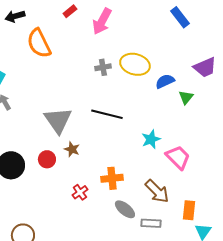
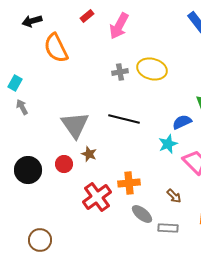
blue semicircle: (165, 81) -> (182, 122), moved
brown arrow: (157, 191) -> (174, 196), size x0.6
red cross: (80, 192) -> (97, 197), size x1.8

